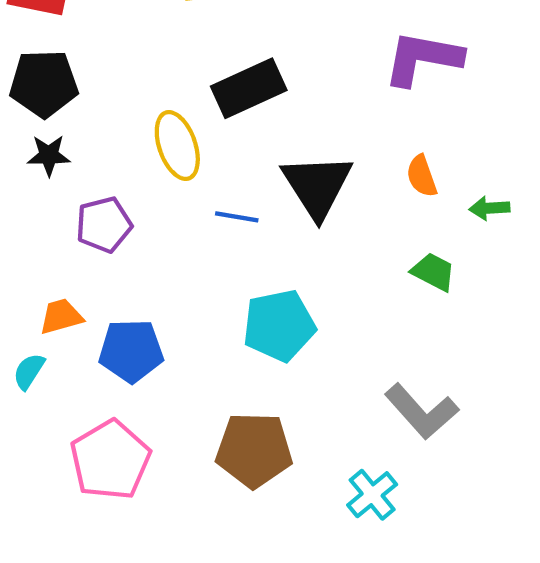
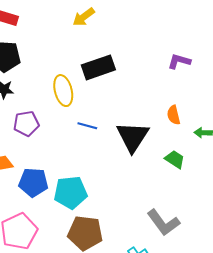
purple L-shape: (423, 58) -> (179, 61), size x0.6
black triangle: (317, 186) -> (133, 137), moved
cyan pentagon: (279, 326) -> (71, 193), moved

